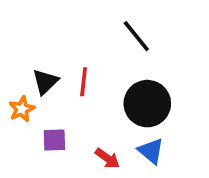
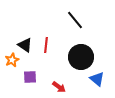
black triangle: (45, 82) -> (25, 45), turned -42
blue triangle: (151, 151) -> (97, 79), moved

